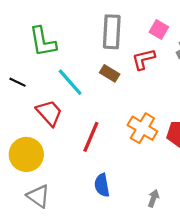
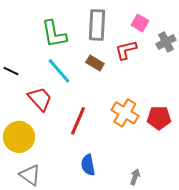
green L-shape: (43, 42) -> (54, 34), moved

